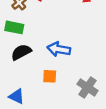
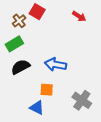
green rectangle: (14, 27) -> (14, 44), turned -42
blue triangle: (17, 96) -> (37, 108), moved

